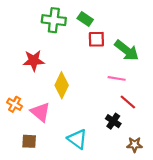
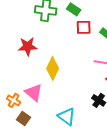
orange cross: (15, 104) -> (14, 100), moved
brown square: (29, 141) -> (24, 118), turned 32

